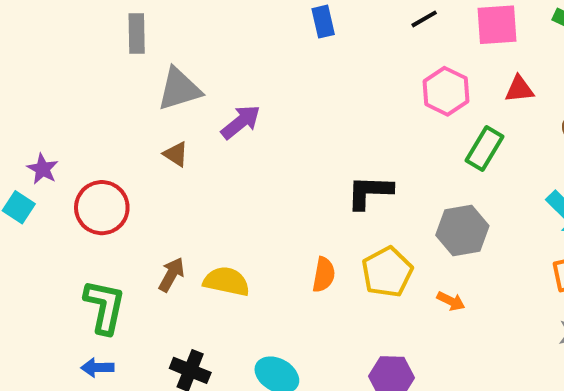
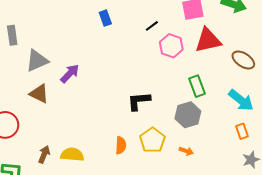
black line: (424, 19) -> (152, 26), moved
red triangle: (519, 89) -> (208, 40), size x1.8
green rectangle: (485, 149) -> (197, 86), moved, turned -45
brown triangle: (176, 154) -> (39, 94), size x1.5

